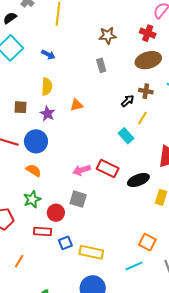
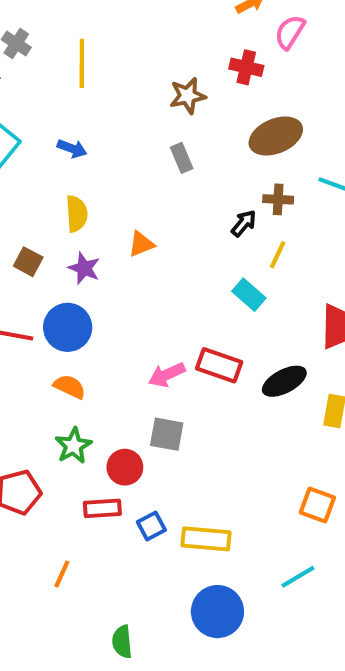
red cross: (148, 33) -> (246, 67), moved
brown square: (21, 107) -> (28, 262), turned 32
cyan line: (134, 266) -> (298, 577), moved

